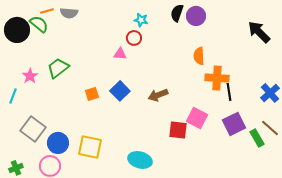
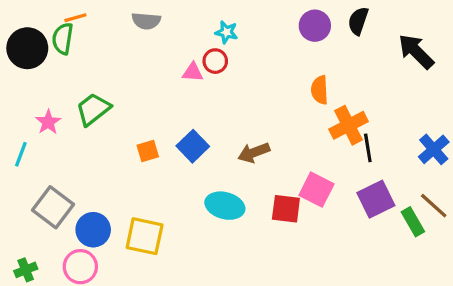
gray semicircle: (69, 13) -> (146, 21), moved
black semicircle: (177, 13) -> (358, 21), moved
green semicircle: (39, 24) -> (63, 39), turned -120
pink triangle: (120, 54) -> (193, 72), moved
orange cross: (217, 78) -> (349, 125), turned -30
cyan ellipse: (140, 160) -> (225, 206), moved

